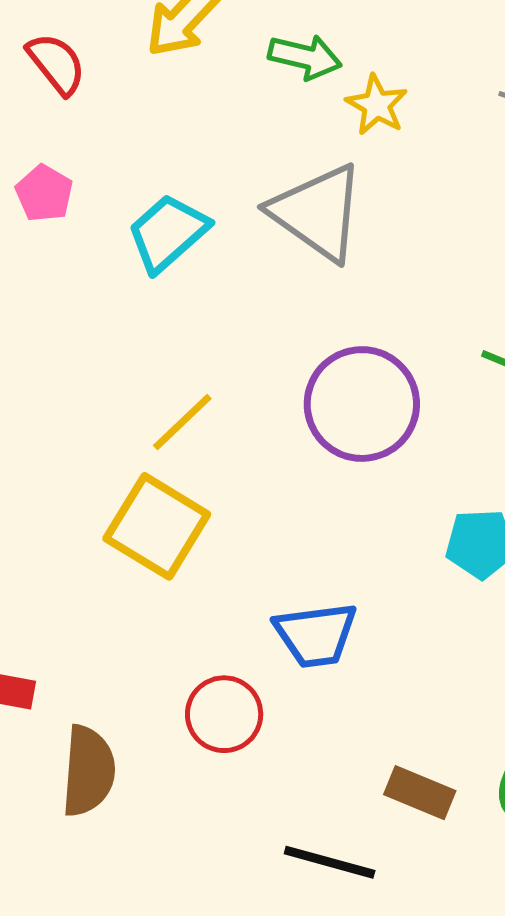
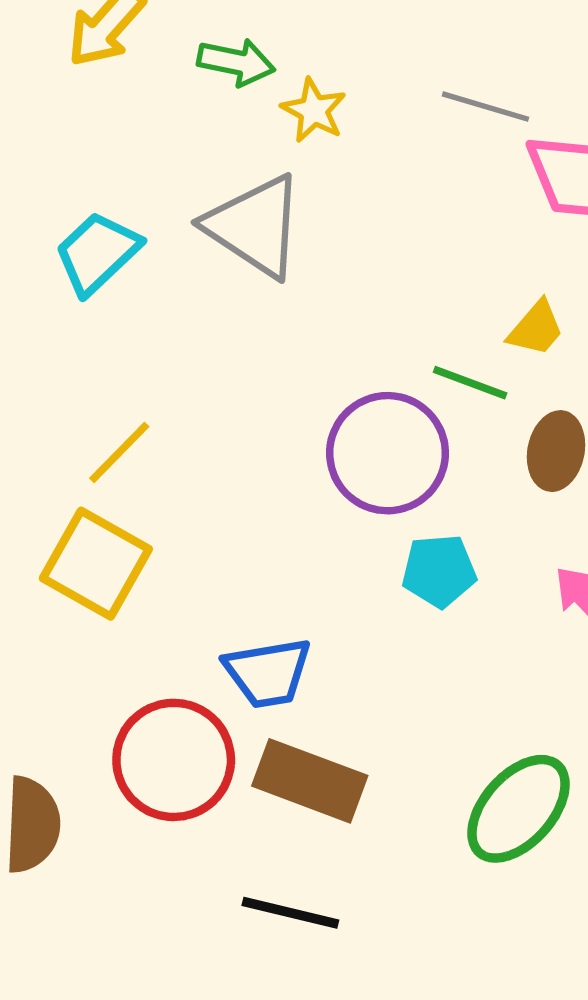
purple circle: (362, 404) -> (388, 453), moved
red circle: (224, 714) -> (174, 760), size x1.5
brown rectangle: (420, 793) -> (310, 781), moved, size x1.5

